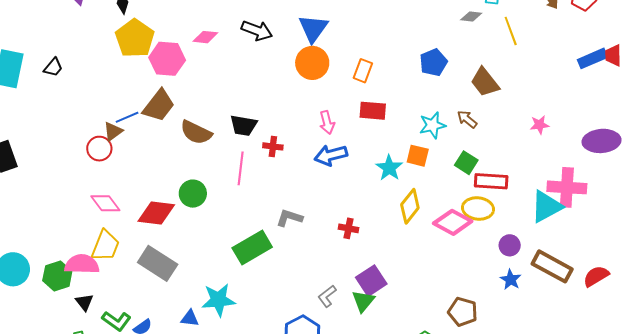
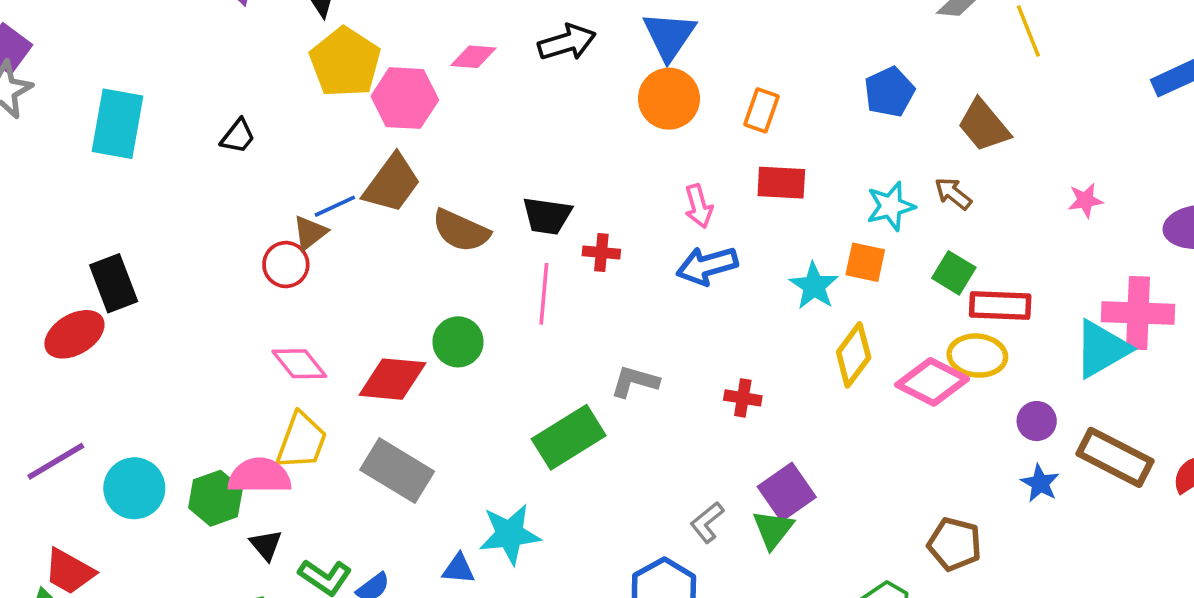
black arrow: (257, 31) -> (567, 42), turned -36
black trapezoid: (53, 67) -> (238, 136), moved

